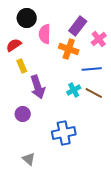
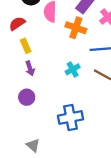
purple arrow: (38, 87) -> (30, 68), moved, size x0.6
cyan cross: (74, 90) -> (73, 69), moved

